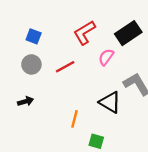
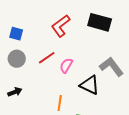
black rectangle: (128, 33) -> (100, 22), turned 55
pink semicircle: (106, 57) -> (66, 66), moved

